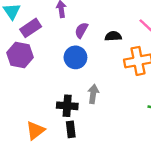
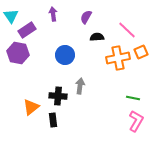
purple semicircle: (81, 30) -> (86, 17), moved
black rectangle: (71, 129) -> (53, 120), moved
orange triangle: (35, 131) -> (31, 107), moved

